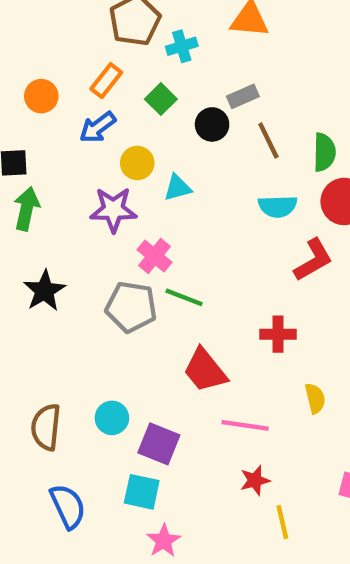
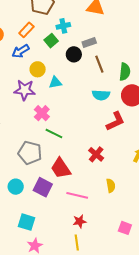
cyan cross: (182, 46) -> (63, 26), moved
gray pentagon: (131, 307) -> (30, 153), moved
red cross: (278, 334) -> (96, 154), turned 35
purple square: (159, 444) -> (43, 187), moved
yellow line: (282, 522) -> (77, 242), moved

